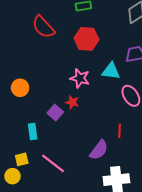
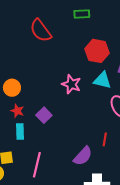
red hexagon: (86, 39) -> (97, 51), moved
red star: (72, 102) -> (17, 111), moved
pink line: (53, 163) -> (37, 165), turned 60

